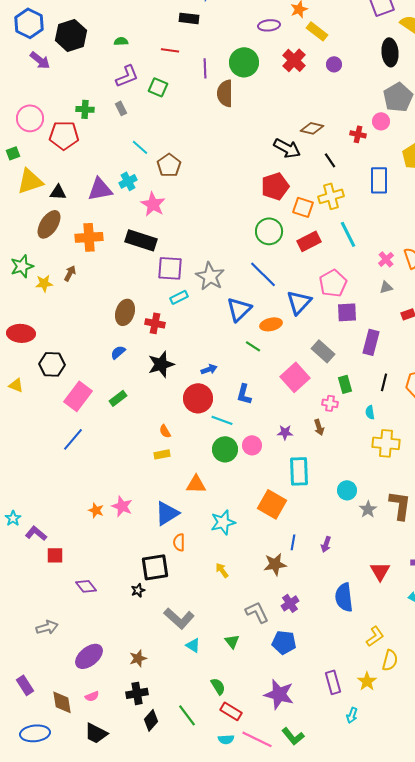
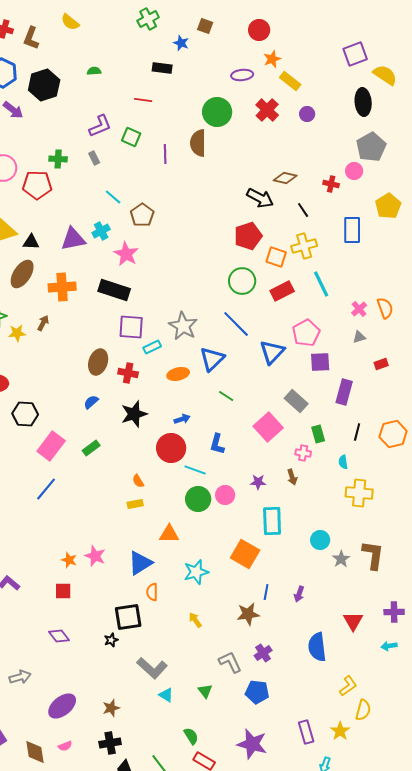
green semicircle: (121, 41) -> (94, 71), moved
purple line: (205, 68) -> (165, 154), moved
purple square: (170, 268) -> (131, 327), moved
orange ellipse: (271, 324) -> (178, 374), moved
red square: (55, 555) -> (63, 591), moved

